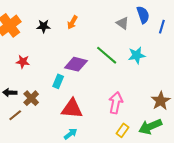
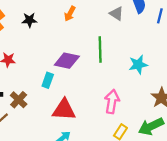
orange arrow: (72, 22) -> (70, 14), moved
green line: (107, 55) -> (100, 50), turned 50
cyan star: (137, 55) -> (138, 65), moved

